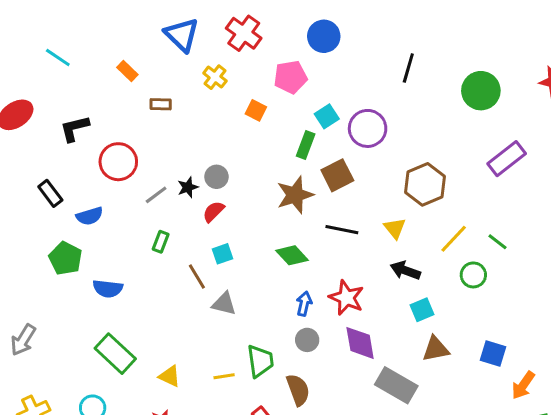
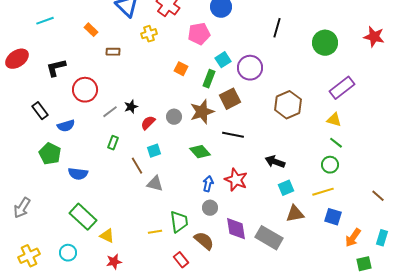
cyan line: (58, 57) -> (45, 21), turned -54
yellow cross: (215, 77) -> (149, 34), turned 35
orange square: (256, 110) -> (181, 69), moved
gray circle: (216, 177) -> (174, 117), moved
yellow triangle: (395, 228) -> (334, 120), moved, turned -35
yellow line: (454, 239) -> (323, 192), moved, turned 30
green circle: (473, 275) -> (330, 165), moved
purple diamond: (360, 343) -> (236, 229), moved
yellow triangle: (170, 376) -> (107, 236), moved
brown semicircle: (298, 390) -> (204, 241), turned -30

